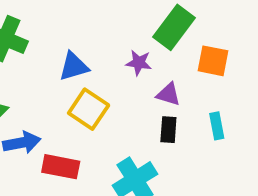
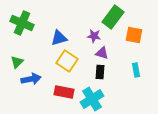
purple triangle: (168, 94) -> (102, 53), moved
black rectangle: (168, 130) -> (100, 72), moved
red rectangle: (61, 167) -> (64, 92), moved

